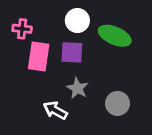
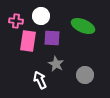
white circle: (77, 21) -> (41, 16), moved
white arrow: (55, 110) -> (40, 80), turned 36

